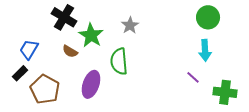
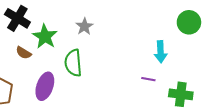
green circle: (208, 17) -> (189, 22), moved
purple line: (193, 77) -> (148, 79), turned -32

